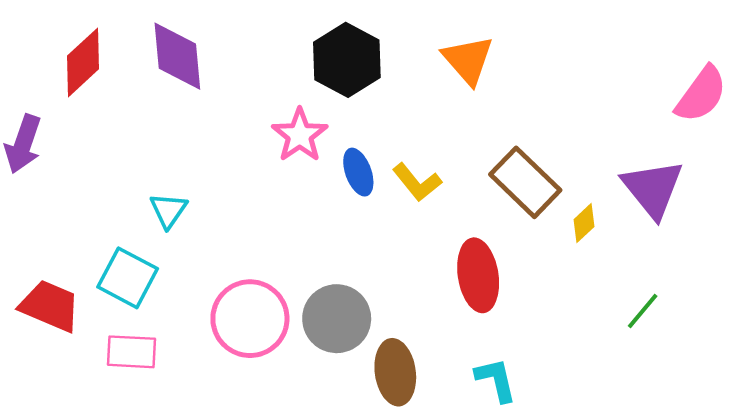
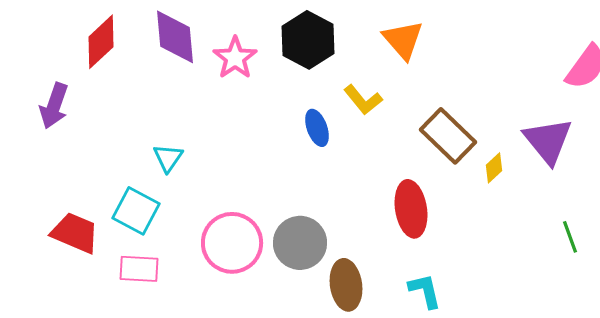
pink star: (300, 135) -> (235, 58), moved
yellow L-shape: (417, 182) -> (363, 100), moved
green line: (643, 311) -> (570, 237), moved, turned -60

